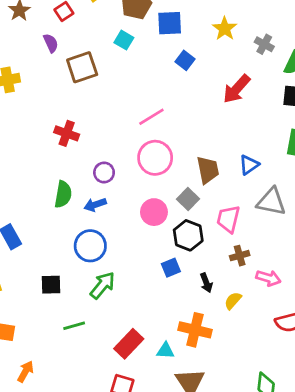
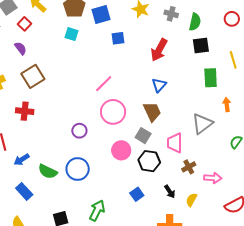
blue square: (185, 60) -> (118, 38), turned -32
brown square: (82, 67) -> (33, 76), moved
red cross: (67, 133) -> (25, 111), moved
blue triangle: (249, 165) -> (159, 85), moved
green semicircle: (63, 194) -> (48, 171), moved, turned 120
gray triangle: (271, 202) -> (202, 124), turned -35
blue arrow: (95, 205) -> (22, 160), moved
blue circle: (90, 246) -> (78, 169), moved
blue square: (171, 268) -> (137, 194), moved

